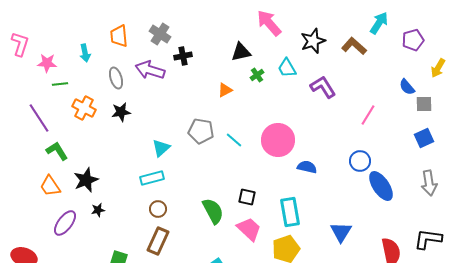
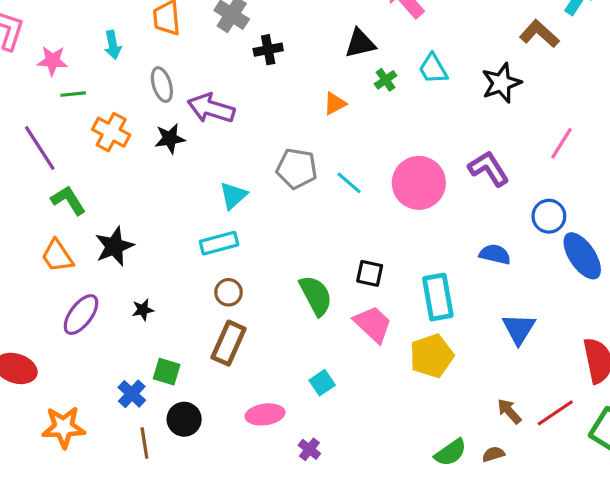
black star: (313, 41) -> (501, 83), moved
purple arrow: (150, 70) -> (211, 108), moved
purple L-shape: (323, 87) -> (489, 169), moved
blue semicircle: (307, 167) -> (495, 254), moved
black star: (98, 210) -> (143, 310), moved

